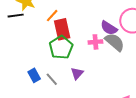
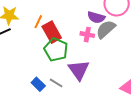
pink cross: (95, 42) -> (87, 35), turned 32
gray semicircle: (115, 42) -> (106, 29), turned -65
purple triangle: (77, 73) -> (79, 70), size x1.6

